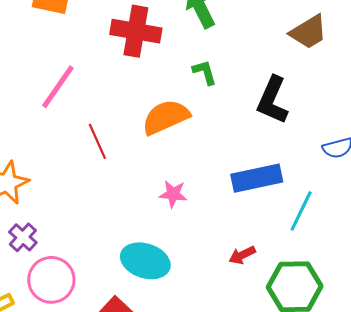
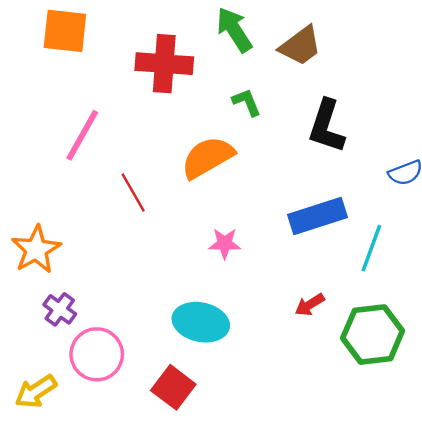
brown trapezoid: (308, 32) -> (300, 46), moved

